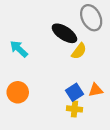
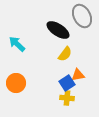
yellow semicircle: (79, 51) -> (65, 54), moved
orange triangle: (96, 90) -> (78, 75), moved

